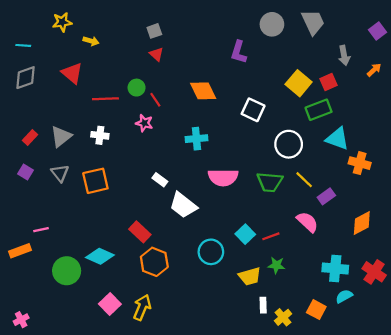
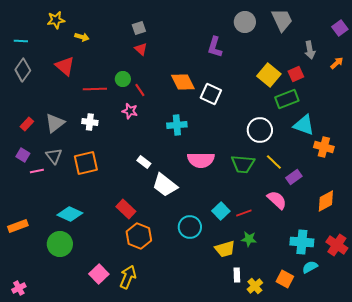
gray diamond: (26, 78) -> (23, 70), turned -35
white square: (253, 110) -> (211, 94), moved
pink line: (41, 230) -> (37, 171), moved
cyan diamond: (100, 256) -> (70, 214), moved

